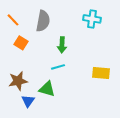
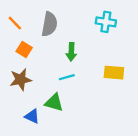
yellow rectangle: (101, 73) -> (114, 73), moved
brown star: (18, 81) -> (21, 79), moved
blue triangle: (28, 101) -> (32, 116), turned -40

